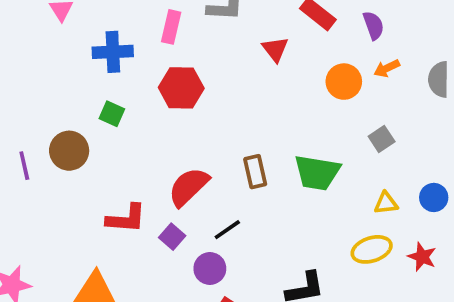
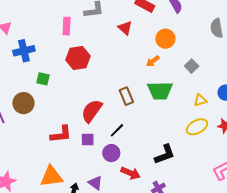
blue cross: (113, 52) -> (24, 51), moved
orange arrow: (387, 68) -> (153, 61), moved
purple square: (172, 237) -> (88, 139), turned -32

